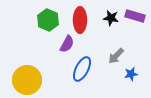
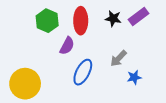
purple rectangle: (135, 16) -> (138, 16), turned -54

